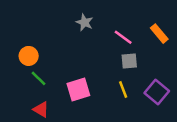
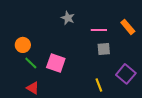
pink line: (123, 37) -> (99, 30), turned -35
pink square: (78, 90) -> (56, 63), moved, turned 36
yellow line: (123, 90) -> (99, 85), moved

